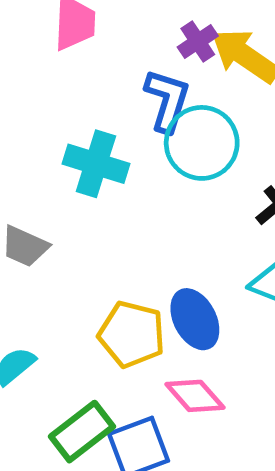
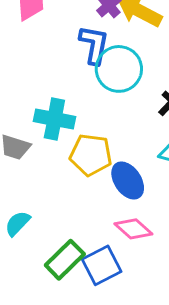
cyan cross: (96, 164) -> (54, 119), moved
yellow pentagon: (132, 334) -> (91, 155), moved

